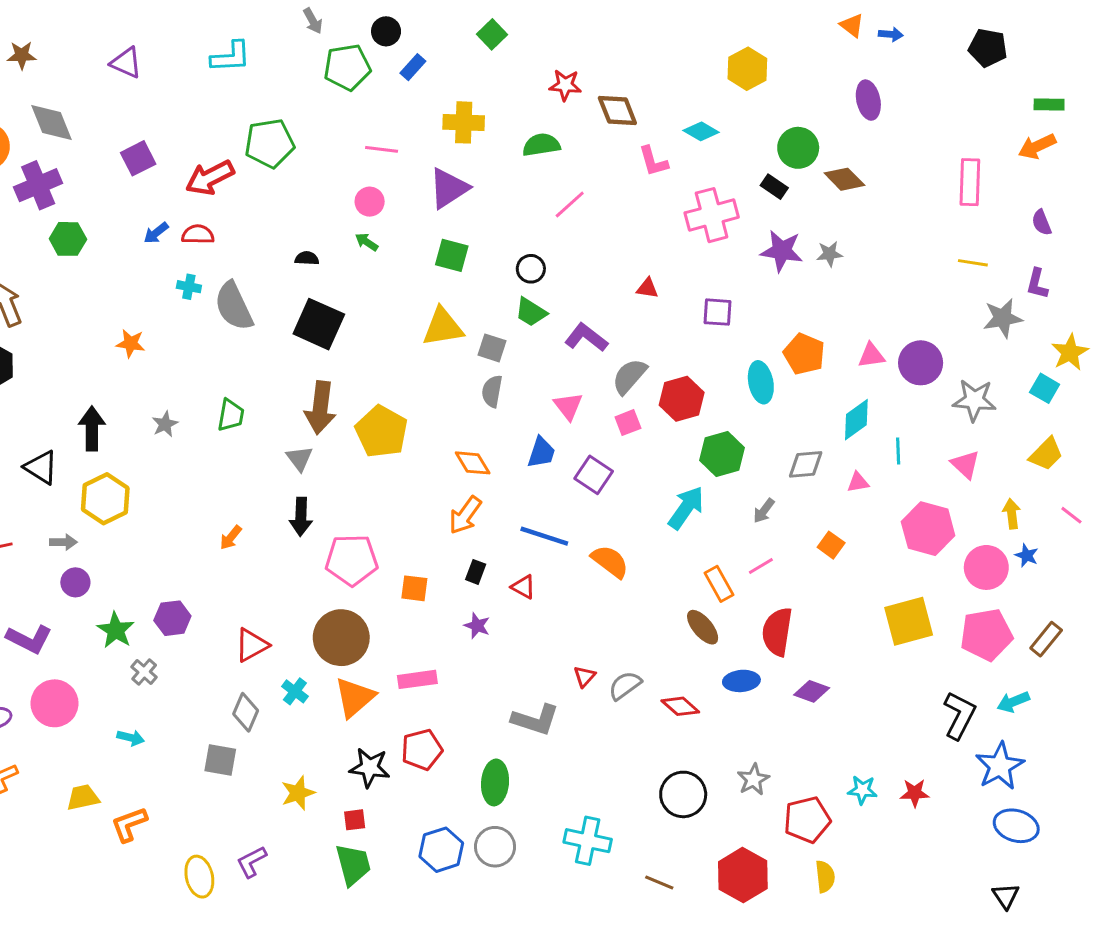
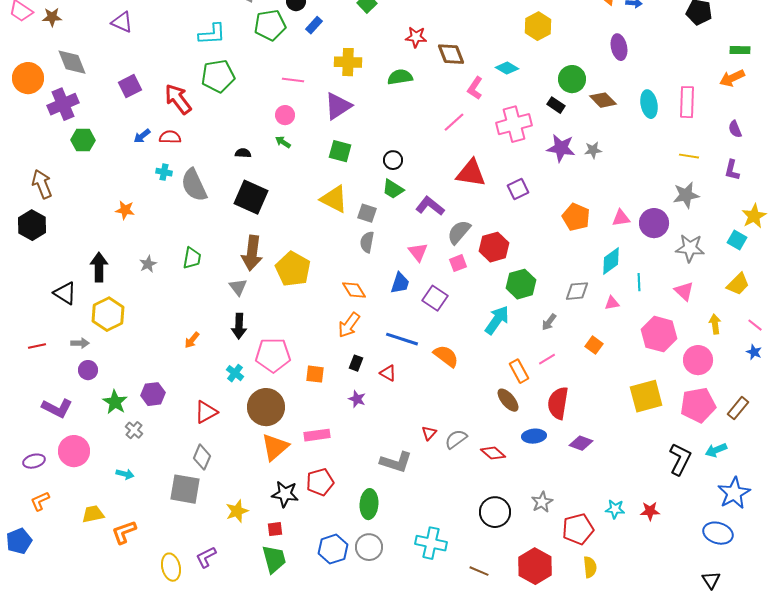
cyan L-shape: (231, 57) -> (212, 34), moved
pink L-shape: (653, 161) -> (475, 88), turned 50
red arrow: (210, 178) -> (178, 99), turned 80
pink line: (570, 205) -> (454, 122), moved
red triangle: (647, 288) -> (471, 173), size x2.0
purple square: (718, 312) -> (518, 189), turned -30
gray star: (1003, 318) -> (686, 195), moved
yellow triangle: (443, 327) -> (334, 199), turned 36
cyan ellipse: (761, 382) -> (649, 104), moved
blue star: (1027, 556) -> (754, 352), moved
cyan cross: (295, 691) -> (235, 373), moved
gray square: (220, 760) -> (185, 489), size x1.4
blue star: (1000, 766) -> (734, 493), moved

